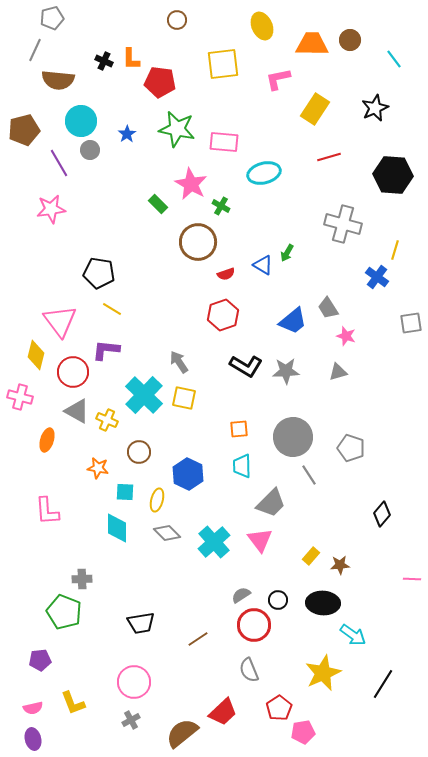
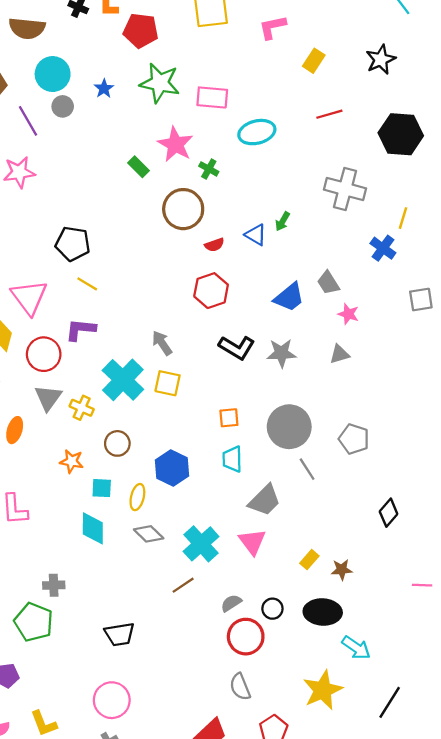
yellow rectangle: (315, 109) -> (314, 61), size x0.7
gray triangle: (77, 411) -> (48, 398), turned 36
brown line: (198, 639) -> (183, 585), moved

